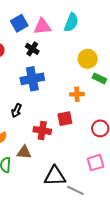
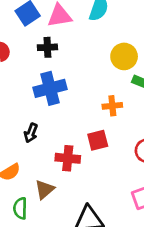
black cross: (32, 49) -> (47, 47), turned -32
brown triangle: (24, 152) -> (45, 189), turned -42

